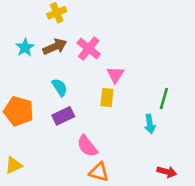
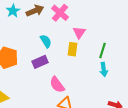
cyan semicircle: (60, 87) -> (46, 41), moved
green line: (164, 98) -> (102, 50), moved

